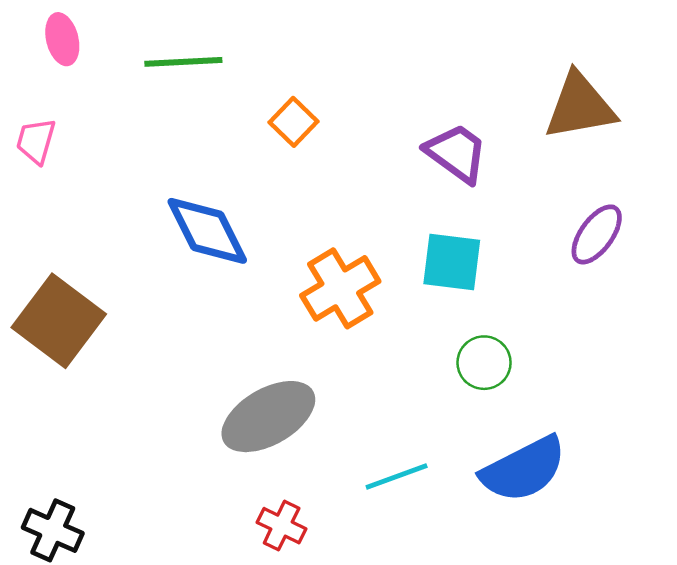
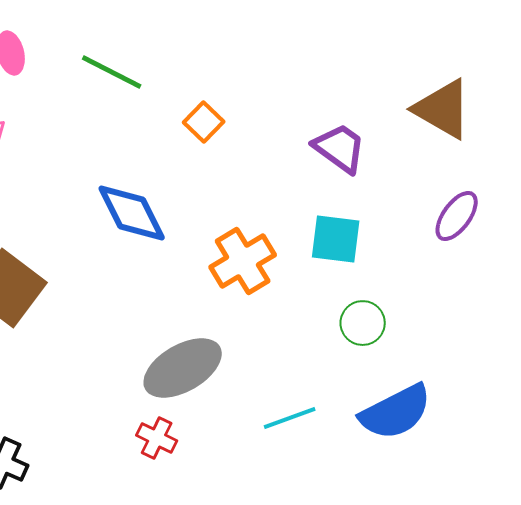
green line: (183, 62) -> (112, 72), turned 30
brown triangle: (580, 106) -> (443, 109), turned 40
red cross: (282, 526) -> (157, 438), moved

